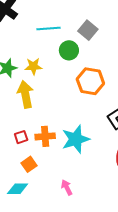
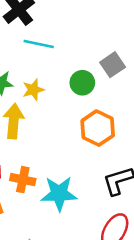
cyan line: (48, 28) -> (39, 44), moved
yellow star: (33, 66) -> (33, 90), turned -30

